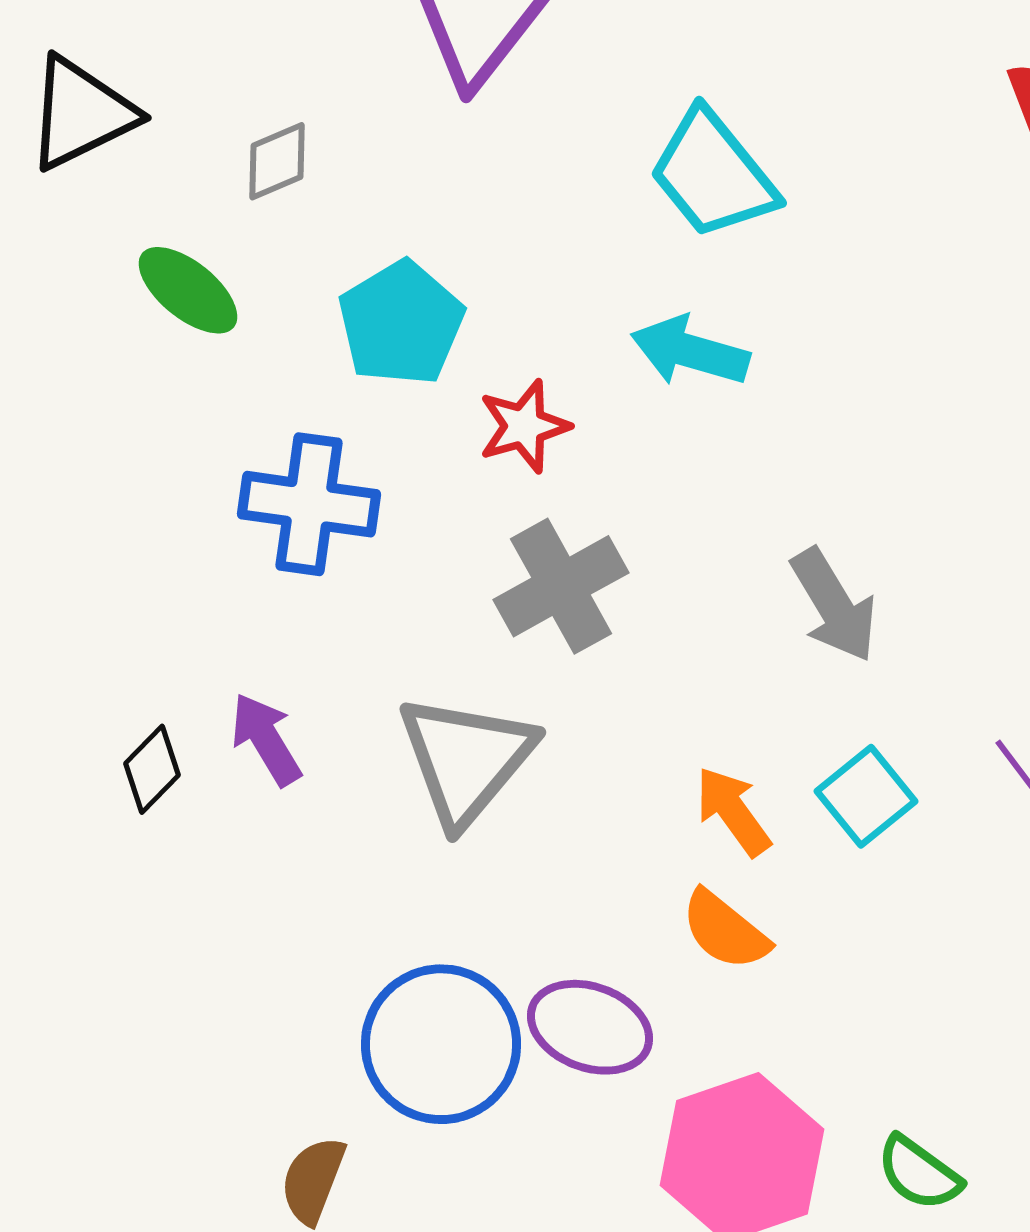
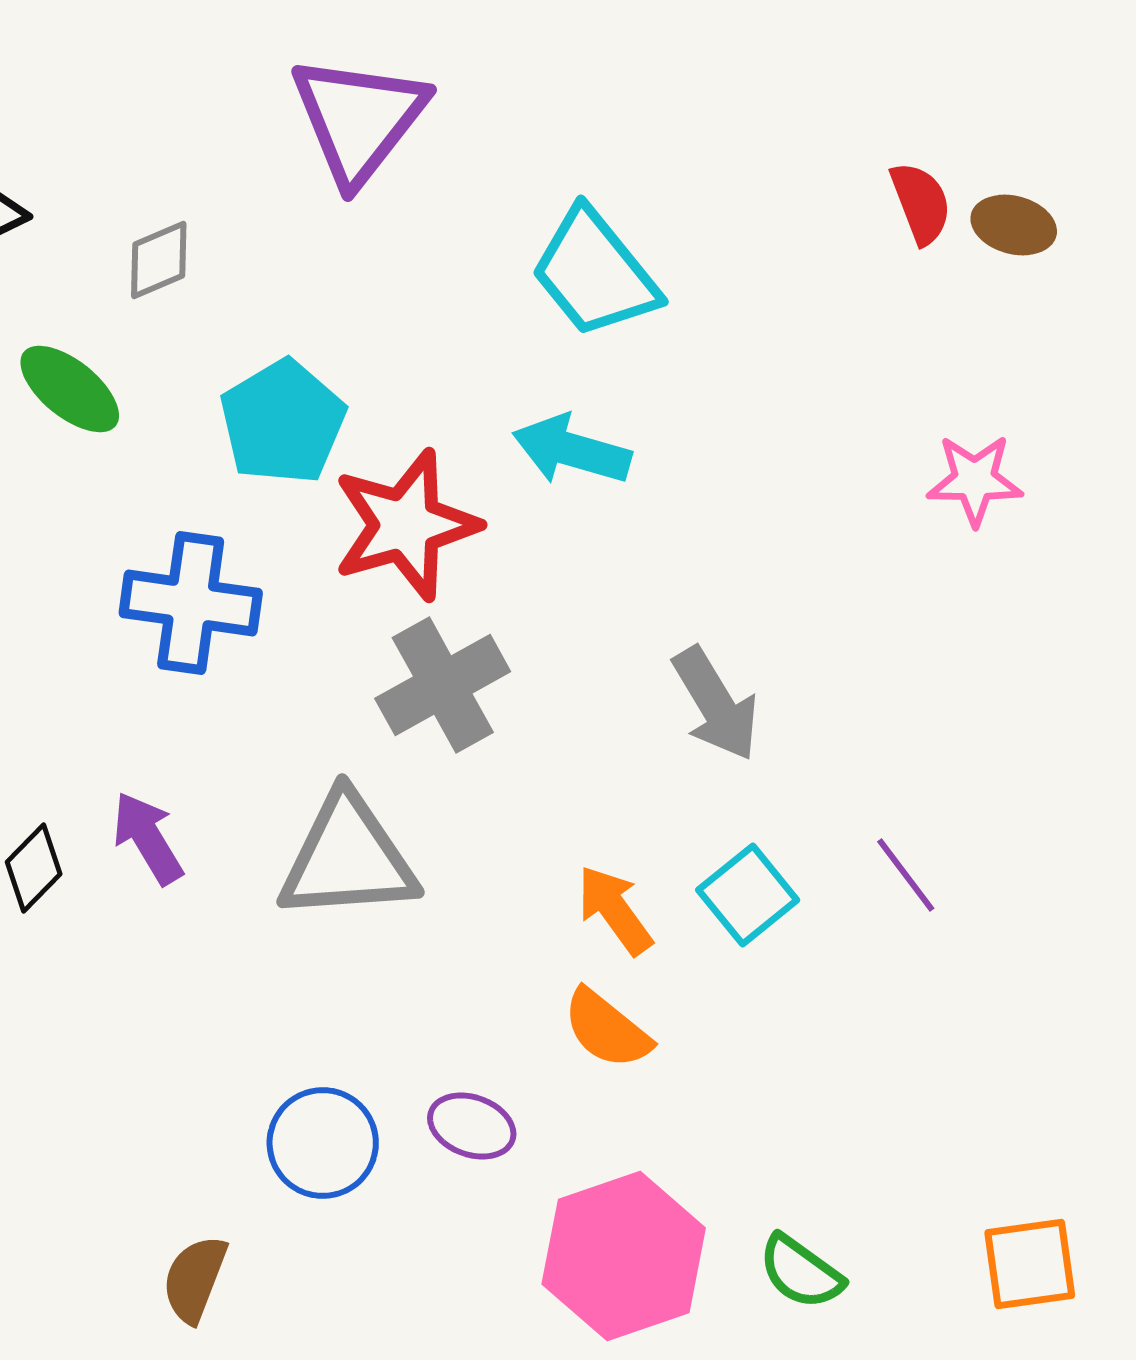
red star: (524, 426) -> (406, 525), size x1.6
gray triangle: (466, 759) -> (348, 858), turned 46
purple ellipse: (590, 1027) -> (472, 1126), size x0.7
blue circle: (441, 1044) -> (323, 1143), size x0.7

